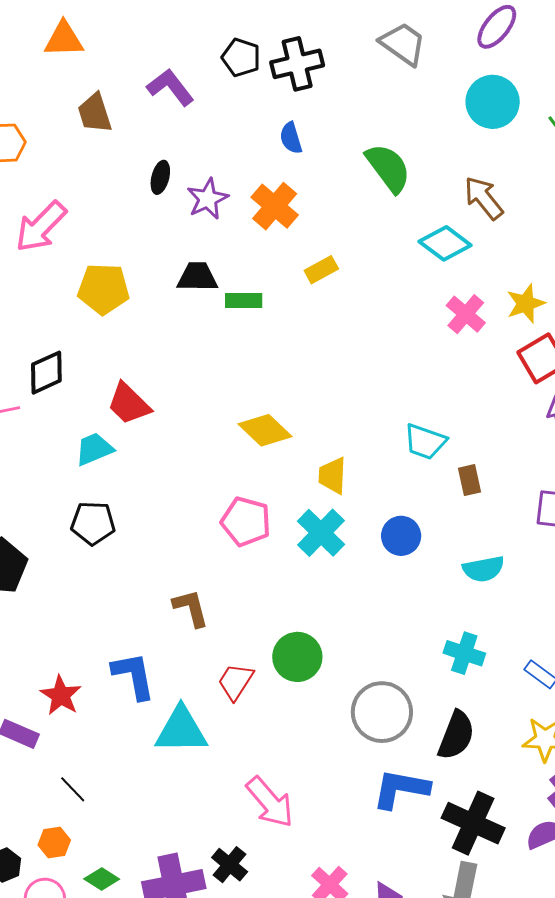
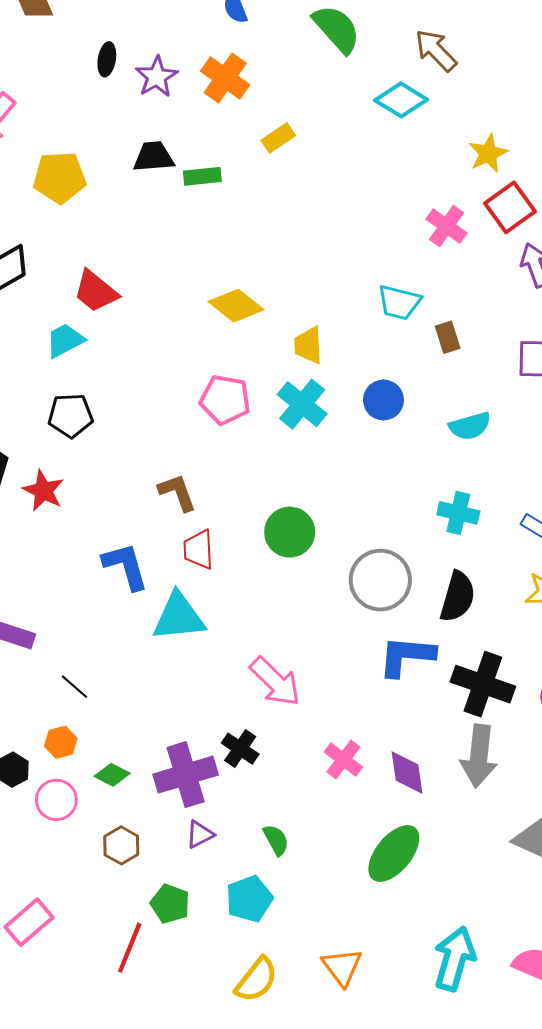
pink cross: (466, 314) -> (447, 226), moved
red trapezoid: (236, 682) -> (198, 550), moved, turned -30
red star: (61, 695) -> (43, 491), moved

